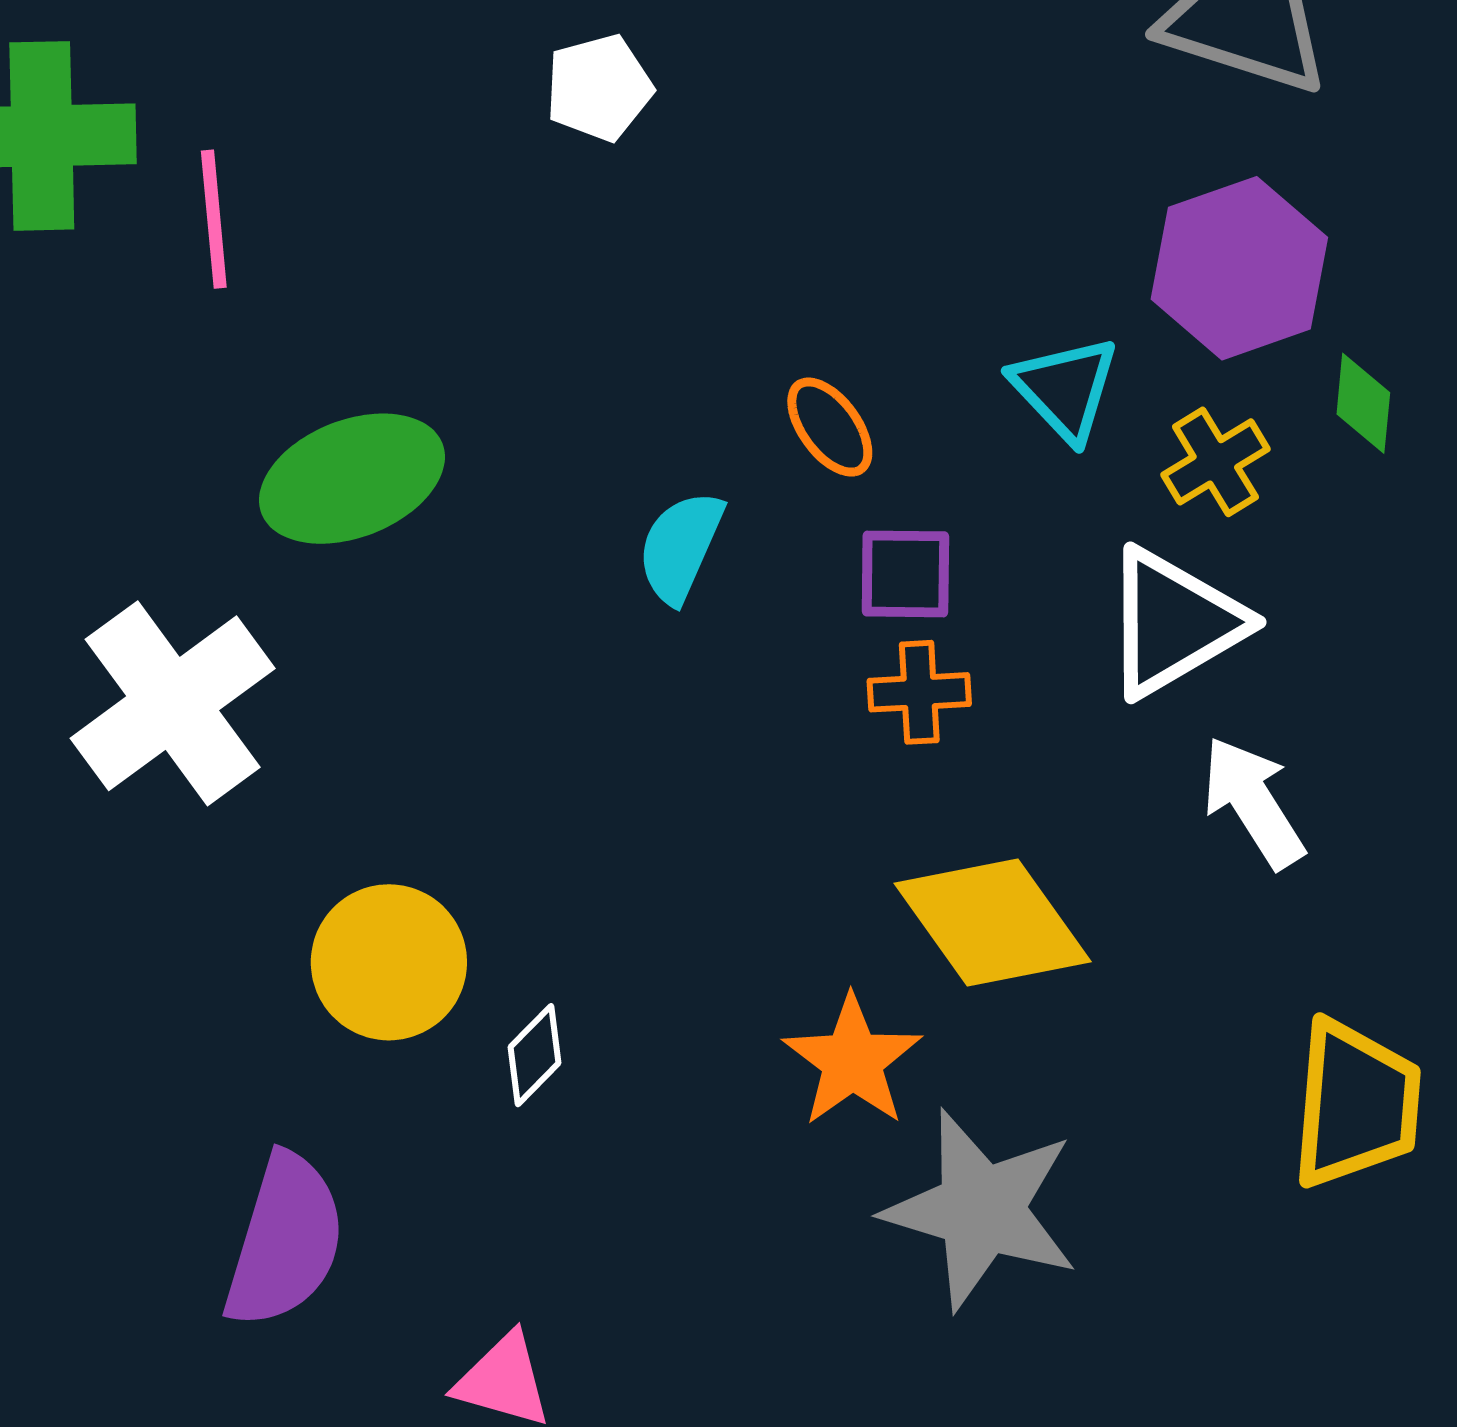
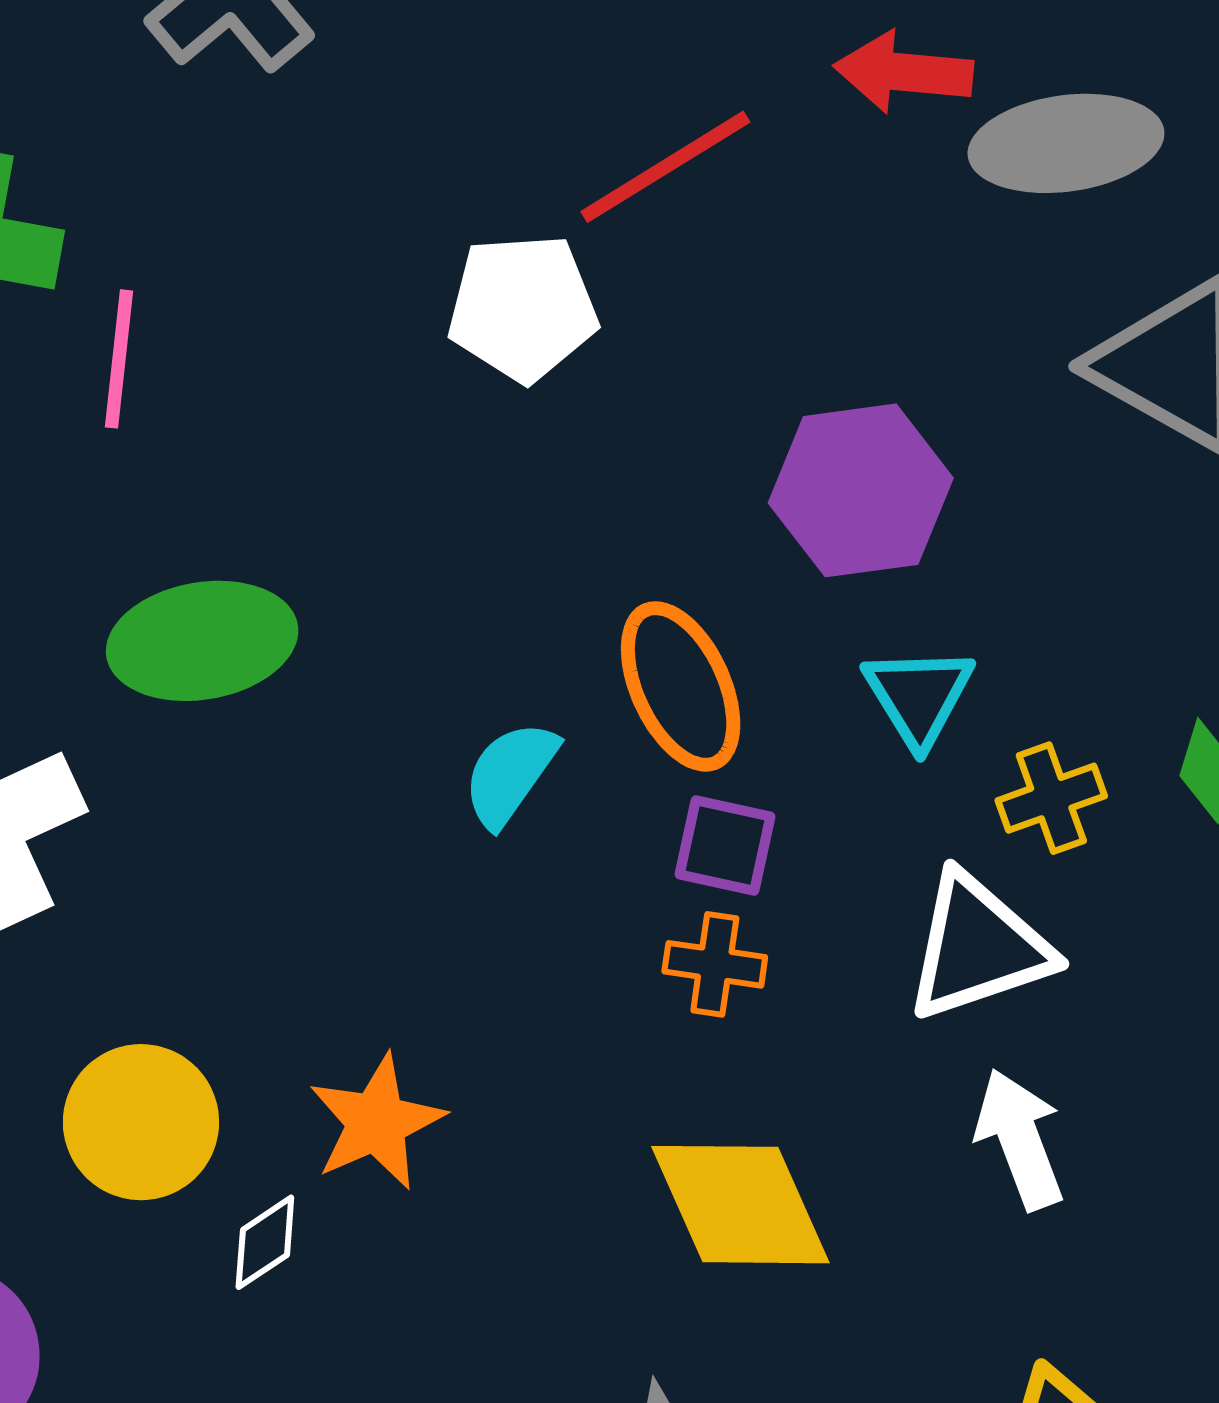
white pentagon: (599, 88) -> (523, 308), size x1.4
purple hexagon: (1239, 268) -> (861, 490), moved
orange ellipse: (830, 427) -> (681, 686), size x1.6
orange star: (852, 1061) -> (376, 1122), moved

